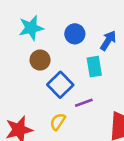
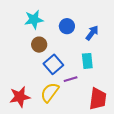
cyan rectangle: (94, 67) -> (87, 61), moved
yellow semicircle: (58, 122) -> (50, 92), size x1.5

